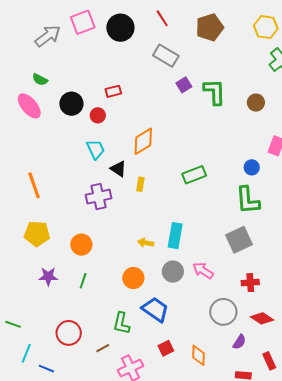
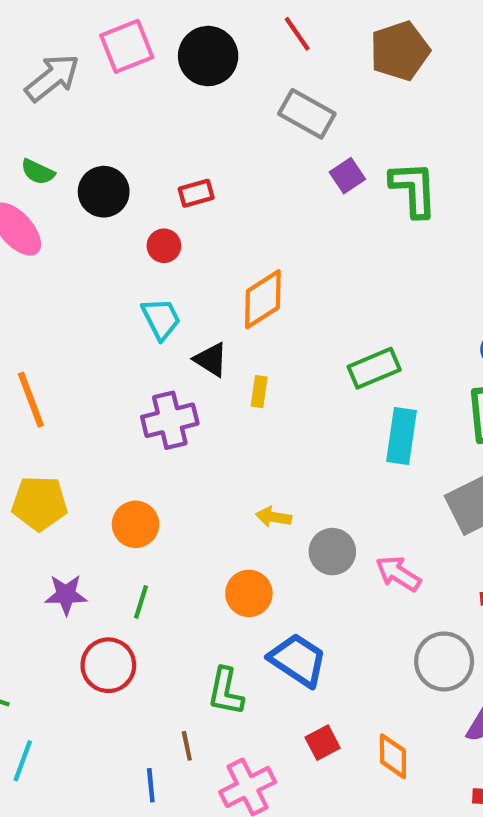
black circle: (71, 104) -> (104, 192), moved
cyan rectangle: (175, 236) -> (402, 436), moved
gray circle: (173, 272) -> (332, 552), moved
red circle: (69, 333) -> (108, 665), moved
brown line: (103, 348) -> (187, 746), turned -72
blue line: (46, 369) -> (151, 785), moved, turned 63

